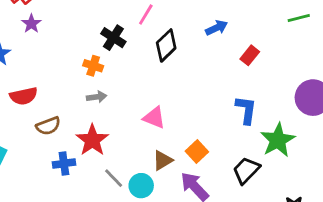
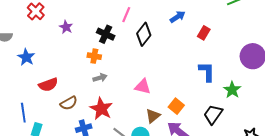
purple star: (31, 24) -> (66, 27), moved
green star: (278, 140) -> (232, 90), size x0.7

